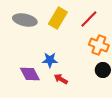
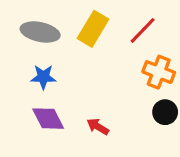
blue star: (50, 60) -> (43, 77), moved

